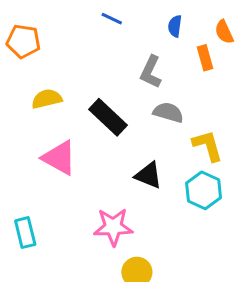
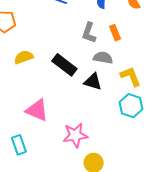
orange rectangle: (205, 58) -> (115, 33), moved
pink triangle: (59, 158) -> (37, 110), moved
black triangle: (148, 175) -> (93, 82), moved

